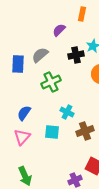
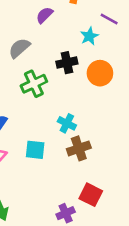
black cross: (76, 55) -> (67, 63), moved
cyan cross: (67, 112) -> (67, 123), moved

